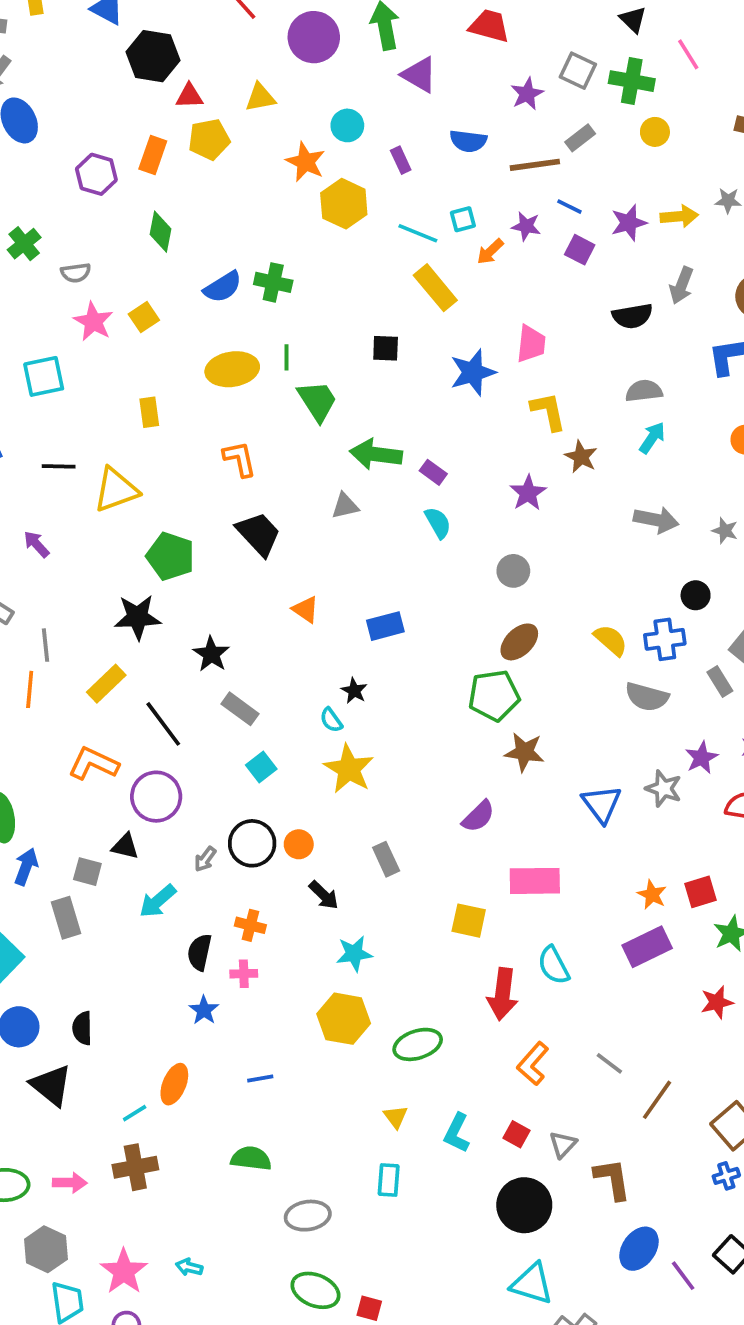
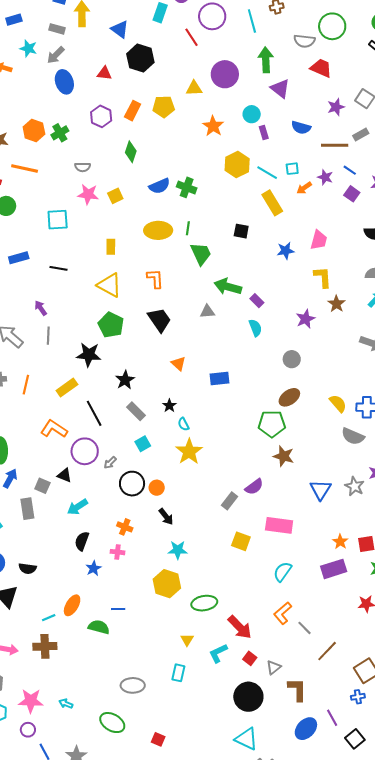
purple circle: (314, 37) -> (225, 74), moved
red triangle: (189, 96) -> (104, 73), moved
cyan circle: (347, 125) -> (252, 114), moved
yellow hexagon: (344, 204) -> (237, 165), moved
green cross: (24, 244) -> (60, 133), moved
pink star: (93, 322) -> (88, 194), turned -30
blue star: (473, 372) -> (286, 251), size x0.7
yellow triangle: (116, 490) -> (109, 285), moved, turned 40
gray line: (46, 645) -> (48, 336), moved
black star: (354, 691) -> (169, 406), moved
gray arrow: (205, 859) -> (110, 463), moved
gray rectangle: (386, 859) -> (229, 501), moved, turned 54
black semicircle: (199, 952) -> (82, 541), moved
cyan semicircle: (554, 965) -> (283, 572), turned 55
red arrow: (503, 994) -> (240, 627), moved, turned -60
black semicircle: (82, 1028) -> (28, 568), turned -90
orange L-shape: (533, 1064) -> (283, 613), moved
cyan L-shape: (457, 1133) -> (218, 653), turned 30
green semicircle: (251, 1158) -> (99, 627), moved
pink star: (124, 1271) -> (31, 701), turned 30
purple line: (683, 1276) -> (332, 718), moved
green ellipse: (315, 1290) -> (112, 723), moved

